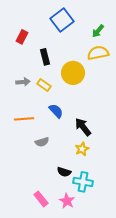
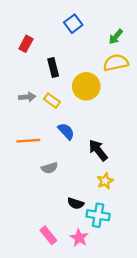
blue square: (62, 20) -> (73, 24), size x0.7
yellow star: (82, 149) -> (105, 181), moved

